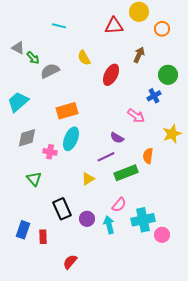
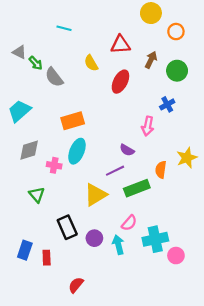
red triangle: (114, 26) -> (120, 45), moved
gray semicircle: (50, 71) -> (54, 77), turned -102
green circle: (168, 75) -> (177, 71), moved
pink arrow: (136, 116) -> (148, 126), turned 66
yellow star: (172, 134) -> (187, 158), moved
yellow triangle: (88, 179) -> (95, 195), size x1.6

